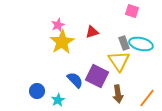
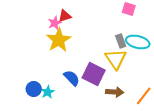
red triangle: (92, 32) -> (65, 16), moved
brown arrow: (118, 94) -> (115, 92), turned -78
cyan star: (58, 100) -> (48, 92), moved

